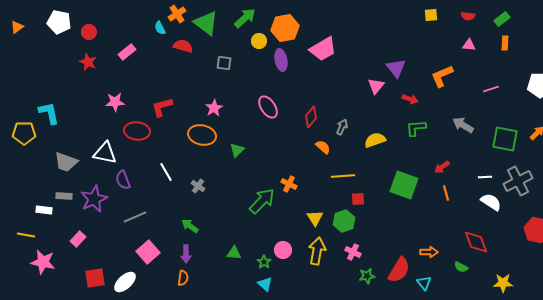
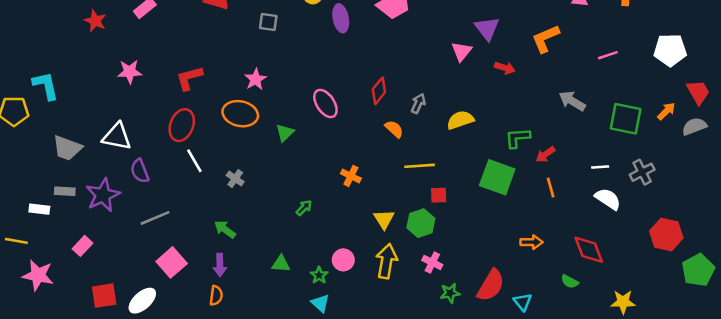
pink ellipse: (268, 107) -> (325, 103), moved
green L-shape: (416, 128) -> (518, 138), moved
red ellipse: (137, 131) -> (182, 125), moved, turned -75
gray cross: (518, 181) -> (642, 172), size x0.7
green arrow: (262, 201) -> (304, 208), moved, size x0.5
orange arrow: (429, 252) -> (532, 242), moved

